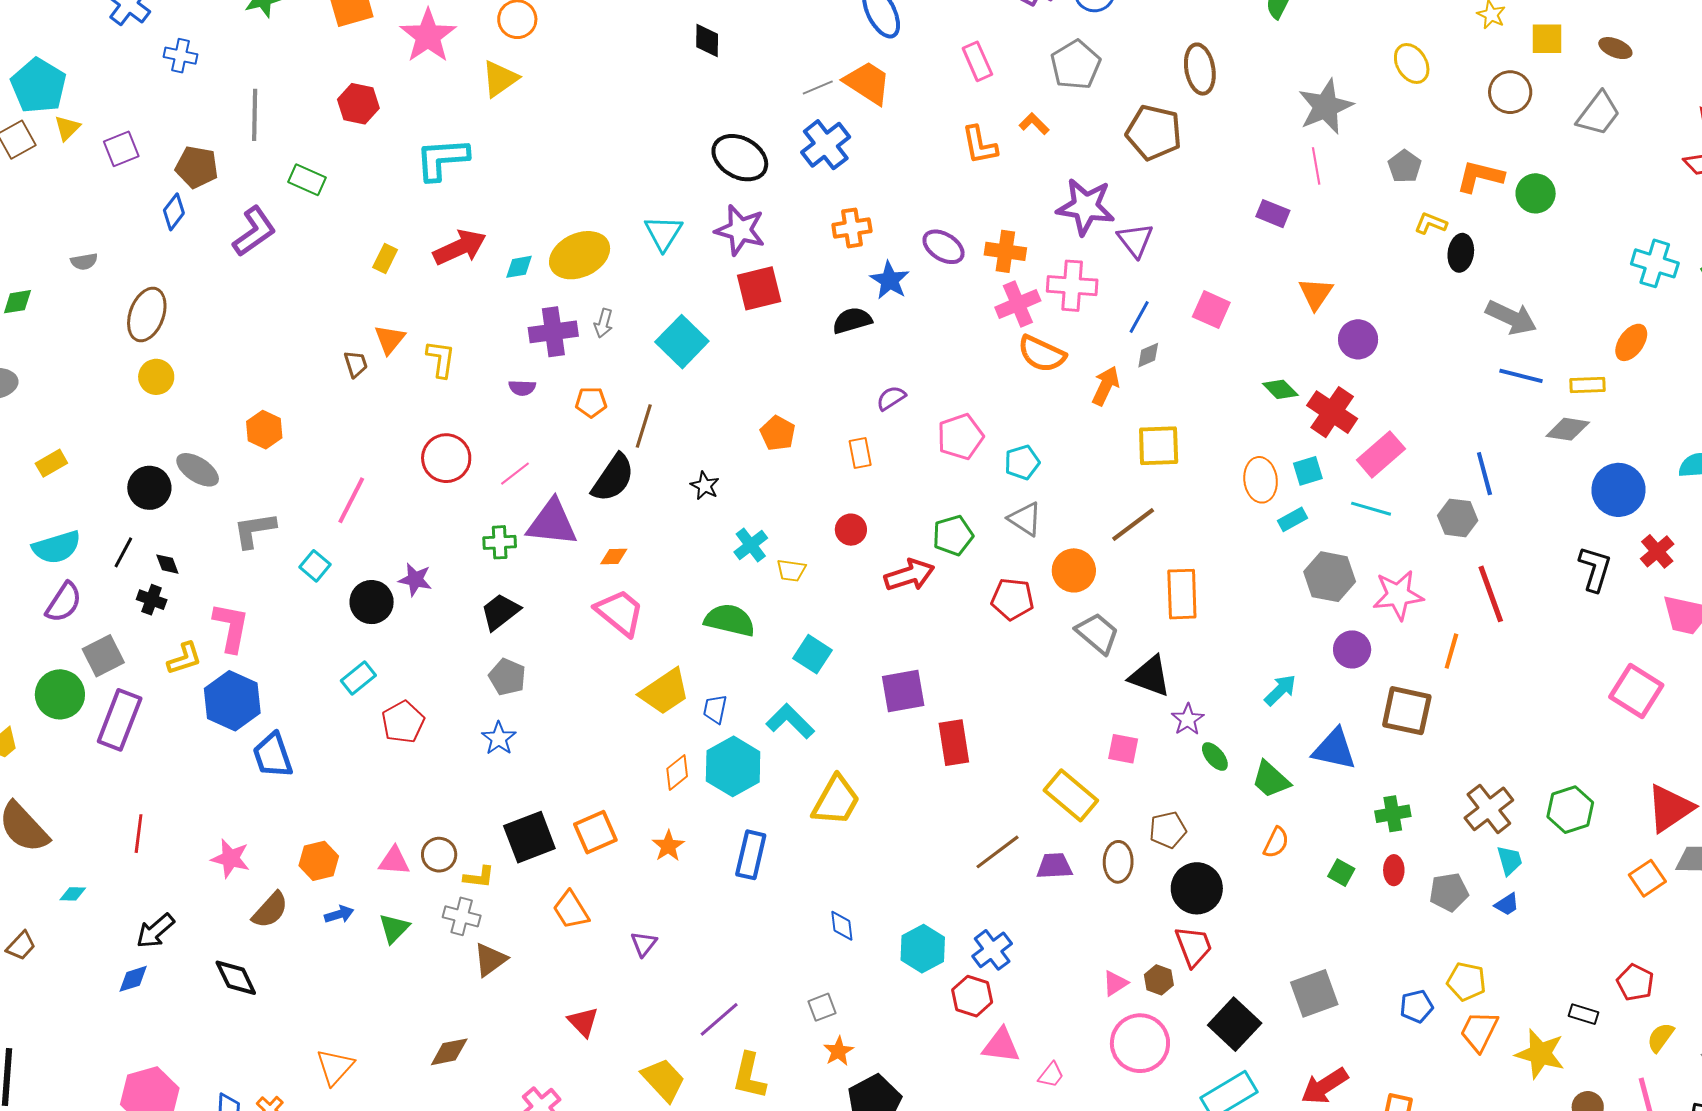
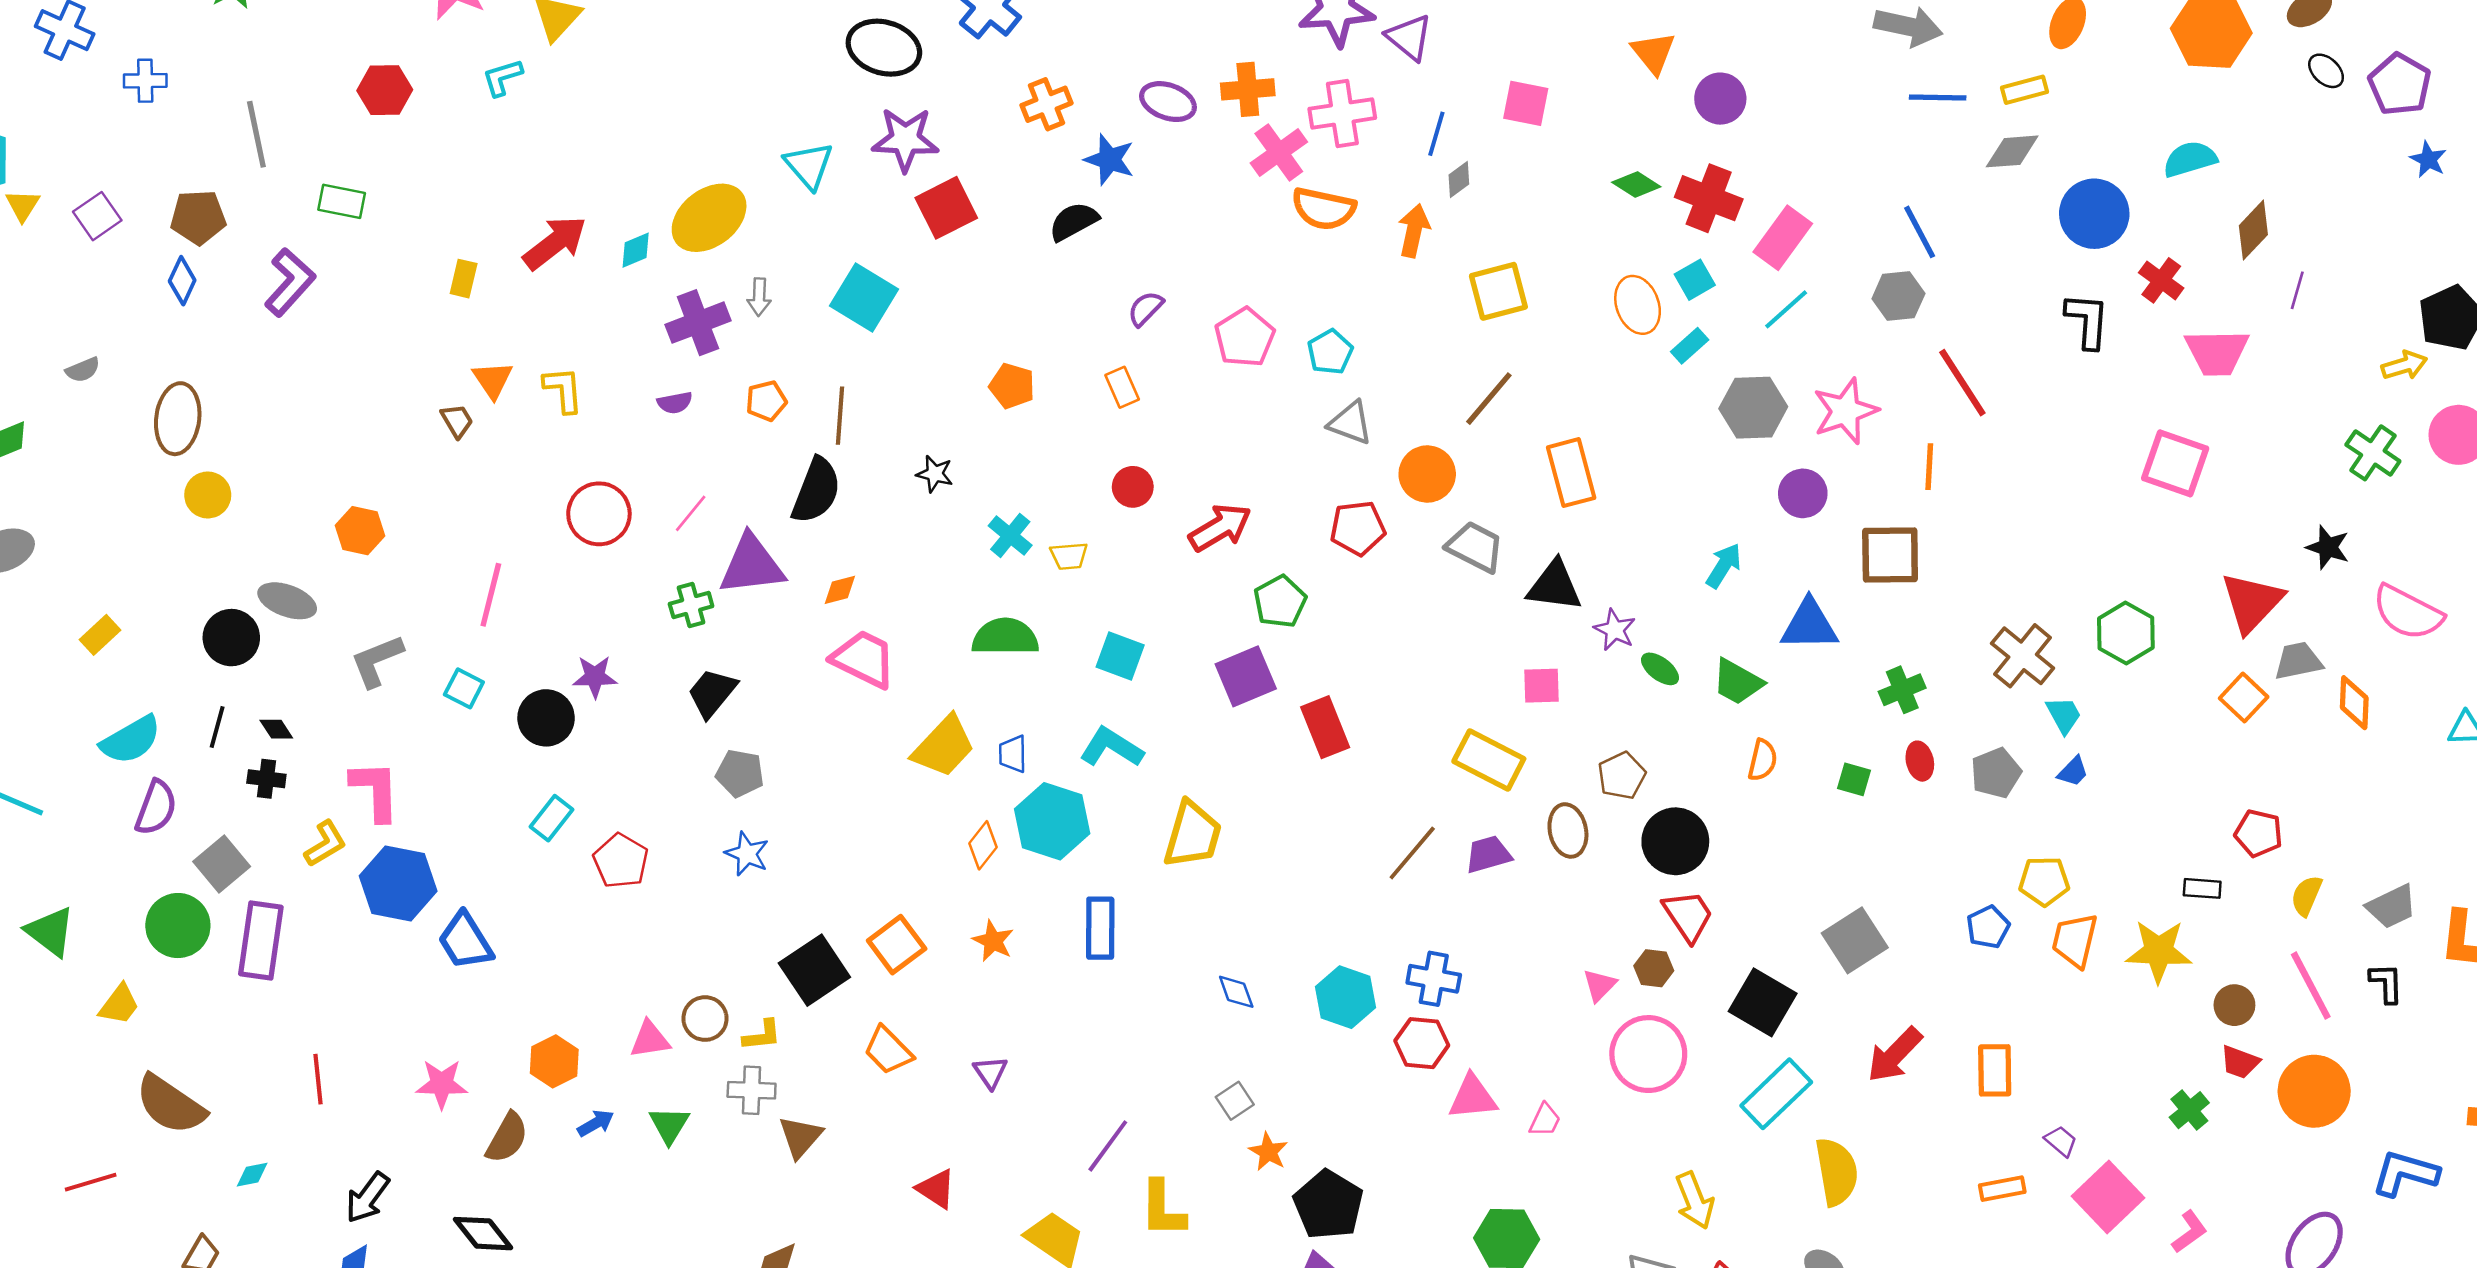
cyan L-shape: (442, 159) -> (502, 77), moved, size x0.6
cyan line: (1371, 509) -> (1786, 309), turned -45
green pentagon: (953, 535) -> (1280, 602), moved
blue cross: (992, 950) -> (1434, 979), turned -30

